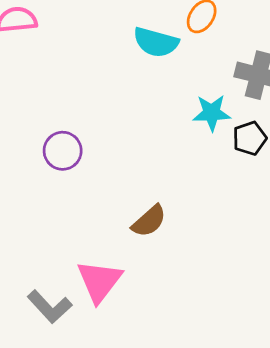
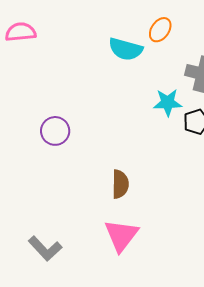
brown semicircle: (149, 221) -> (120, 184), turned -48
pink triangle: (99, 281) -> (121, 235), moved

